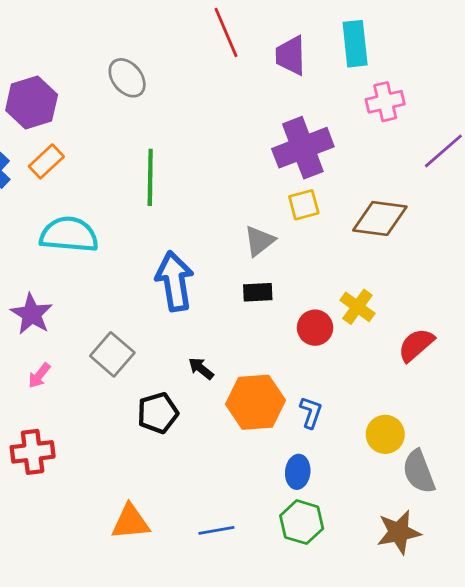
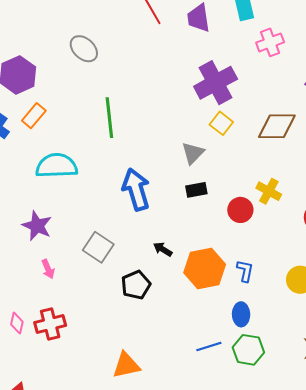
yellow square: (304, 205) -> (221, 123), turned -30
pink arrow: (39, 376) -> (48, 269), turned -54
blue line: (216, 530) -> (209, 346), moved

